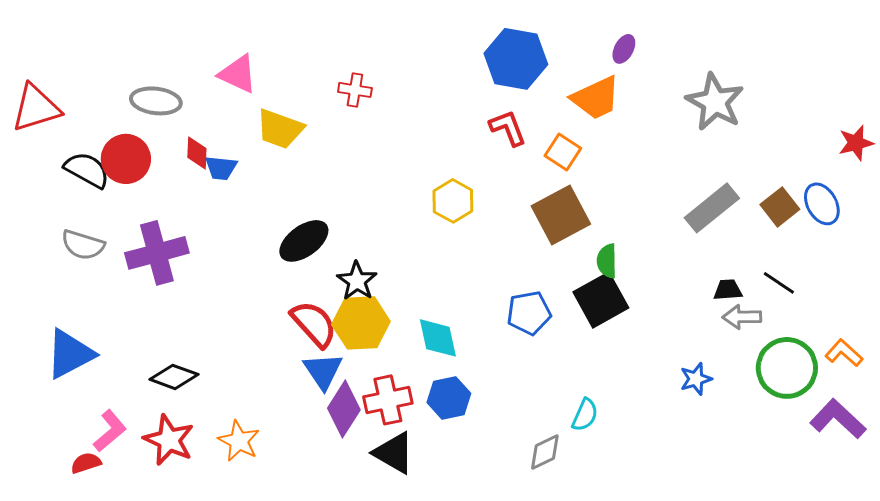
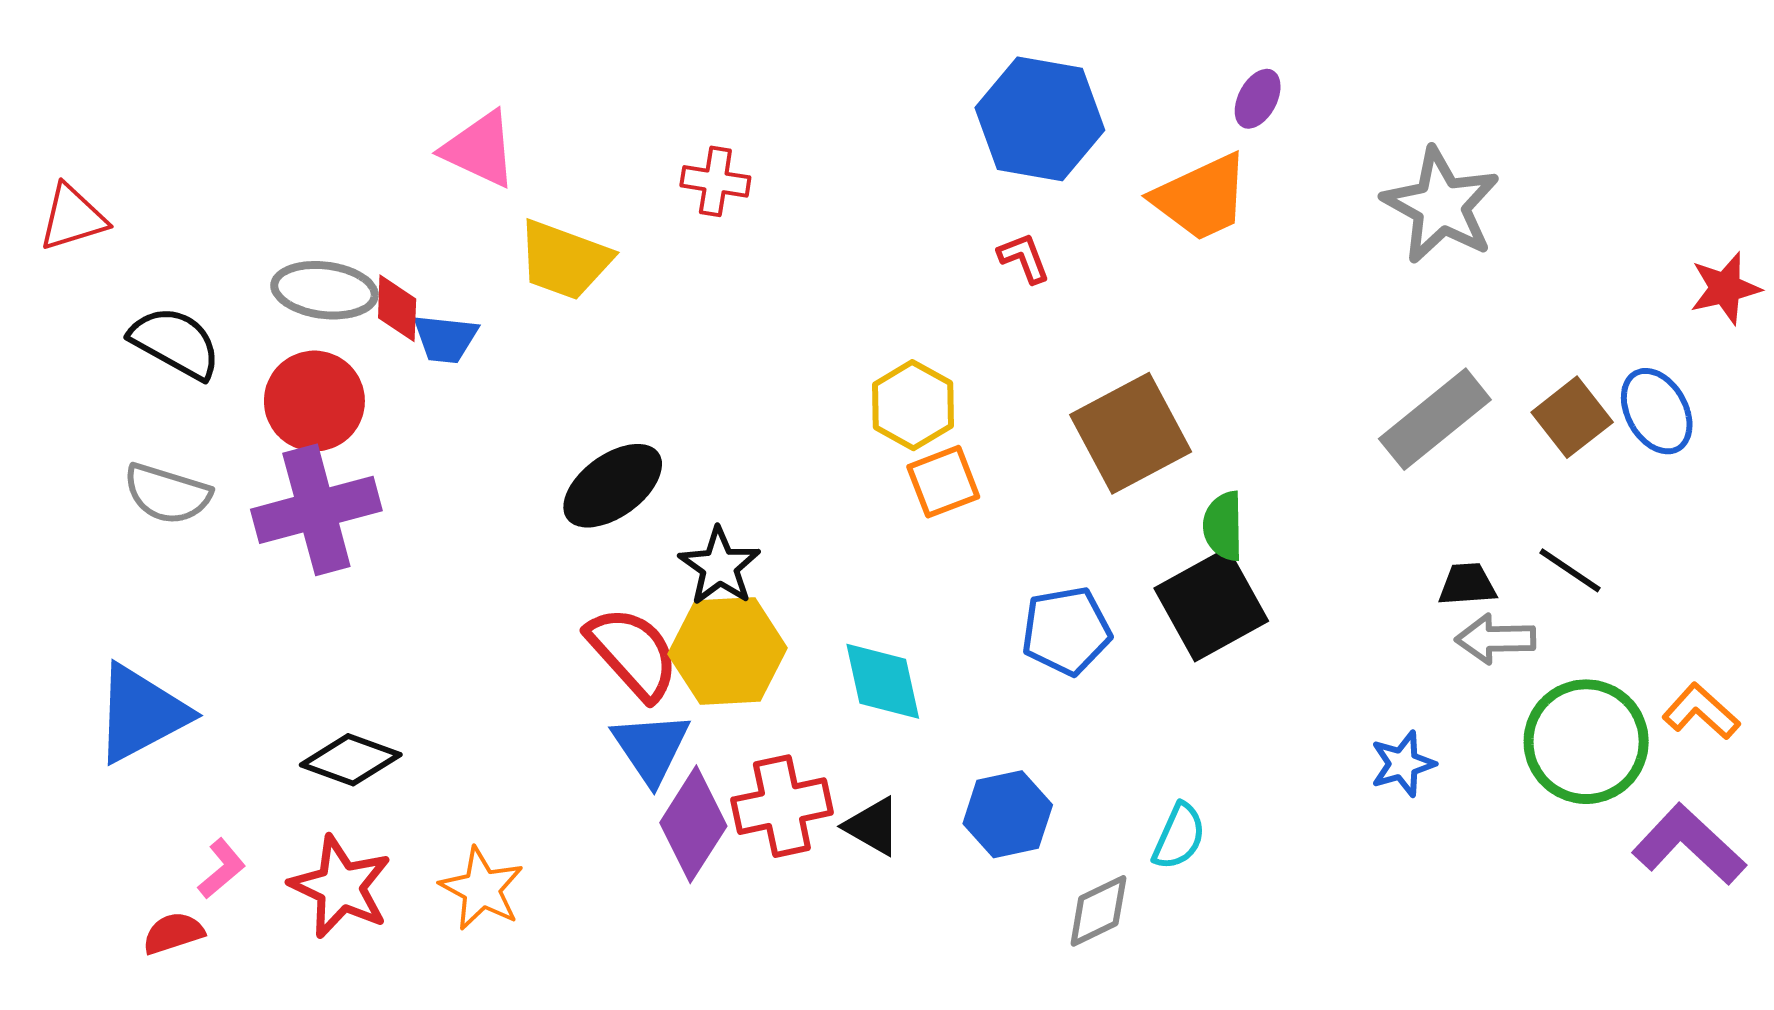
gray ellipse: (156, 101) -> (324, 290), moved
red triangle: (36, 108) -> (73, 218), size x0.7
red L-shape: (508, 128) -> (1024, 258), size x0.7
orange square: (563, 152) -> (943, 482), moved, turned 36
red circle: (126, 159) -> (314, 401), moved
blue hexagon: (449, 398) -> (1008, 814), moved
pink L-shape: (110, 431) -> (222, 869), size x0.7
black triangle: (394, 453) -> (873, 826), moved, size x0.7

